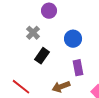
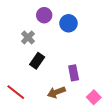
blue circle: (73, 39) -> (69, 23), moved

